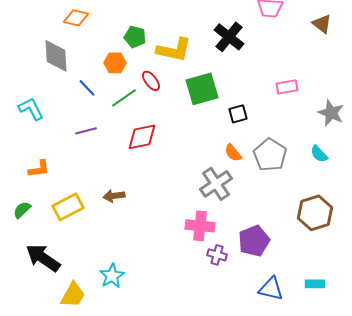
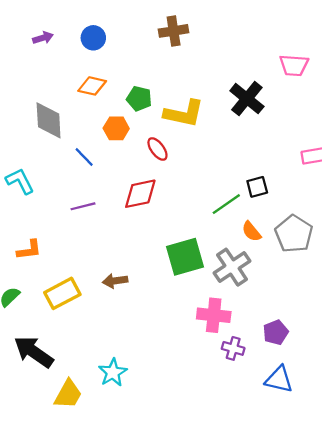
orange diamond: (76, 18) -> (92, 86), moved
green square: (202, 89) -> (185, 257), moved
green line: (124, 98) -> (226, 204), moved
red diamond: (142, 137) -> (140, 194), moved
purple pentagon: (254, 241) -> (276, 332), size x0.7
blue triangle: (271, 289) -> (279, 379), moved

